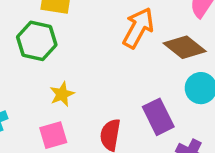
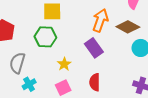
purple rectangle: (158, 117) -> (94, 48), moved

